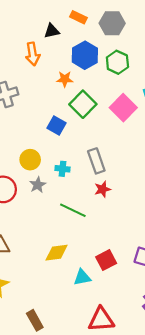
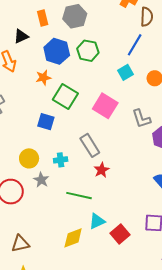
orange rectangle: (78, 17) -> (43, 18), turned 63
pink square: (123, 108) -> (105, 106), moved
cyan triangle: (82, 277) -> (97, 221), moved

